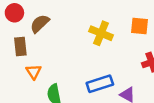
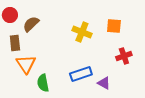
orange triangle: (34, 72) -> (26, 64), size x1.5

